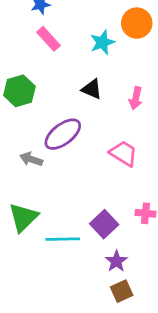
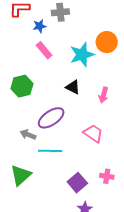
cyan star: (102, 42) -> (82, 55), size x1.4
cyan line: (63, 239) -> (50, 151), moved

